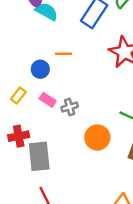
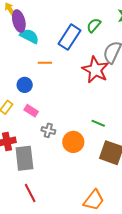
orange line: (63, 54) -> (45, 63), moved
gray cross: (70, 107) -> (48, 130), moved, turned 32

